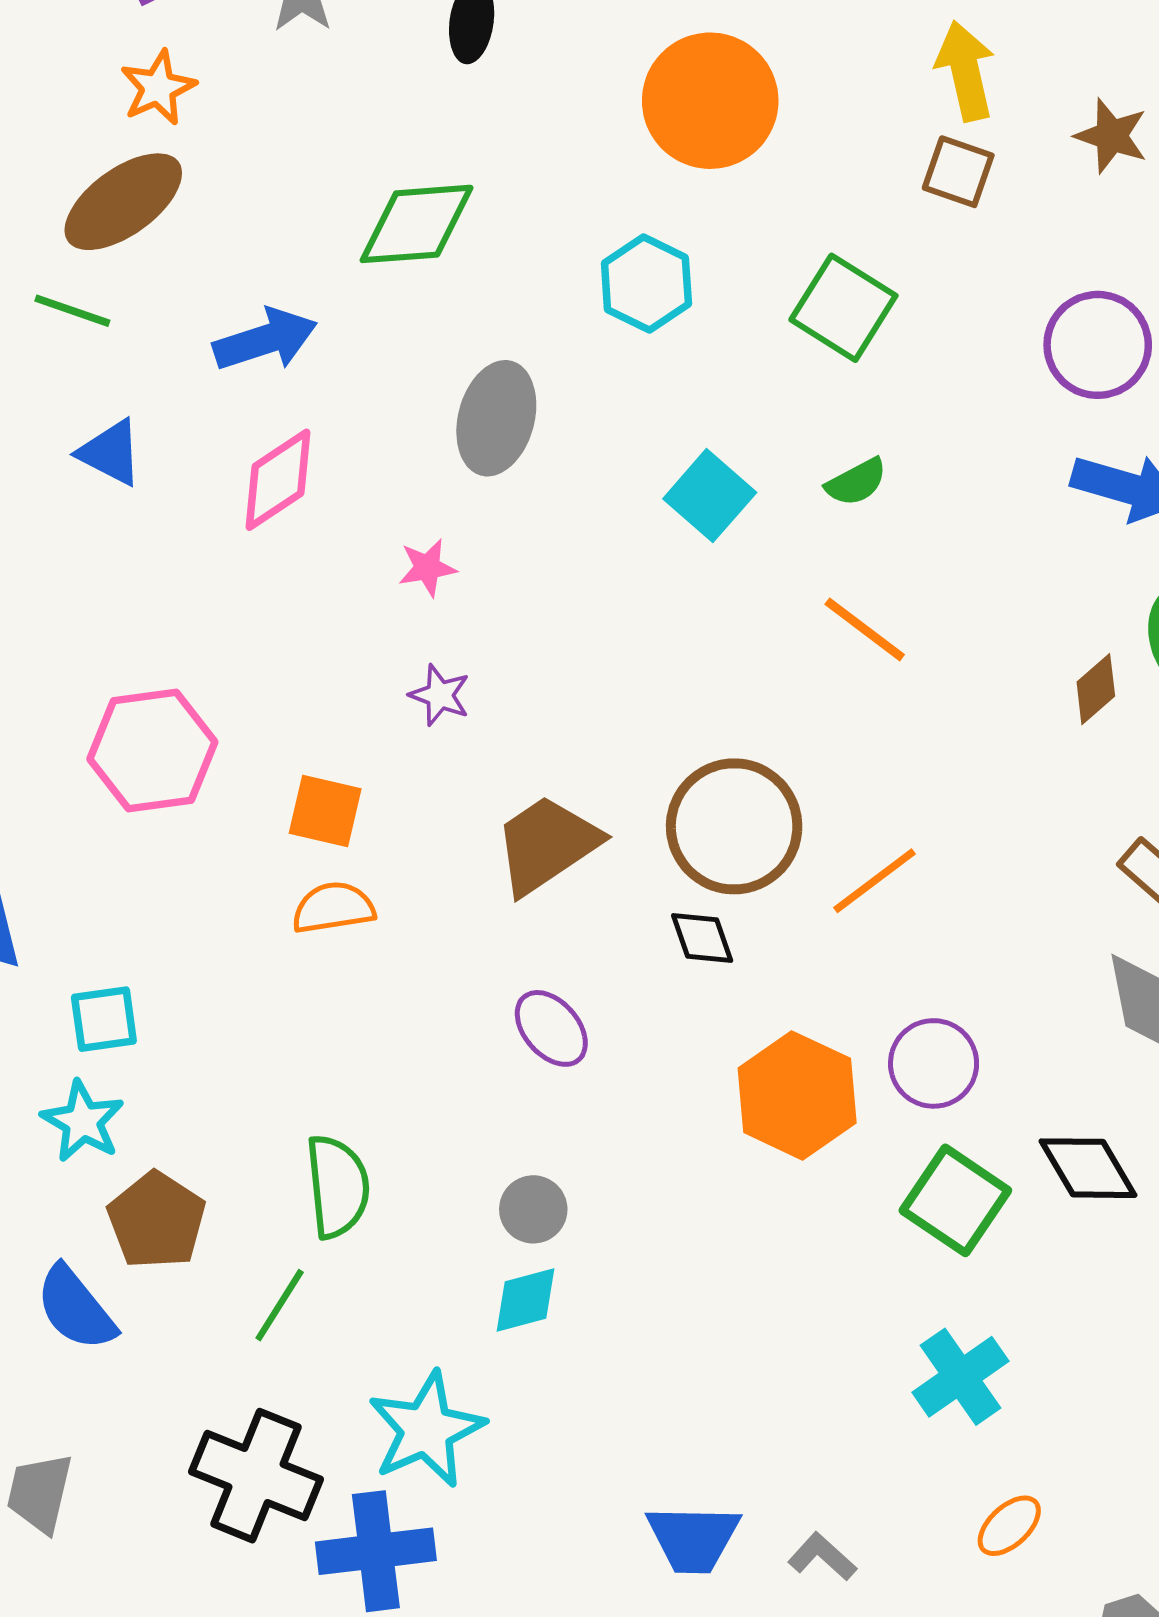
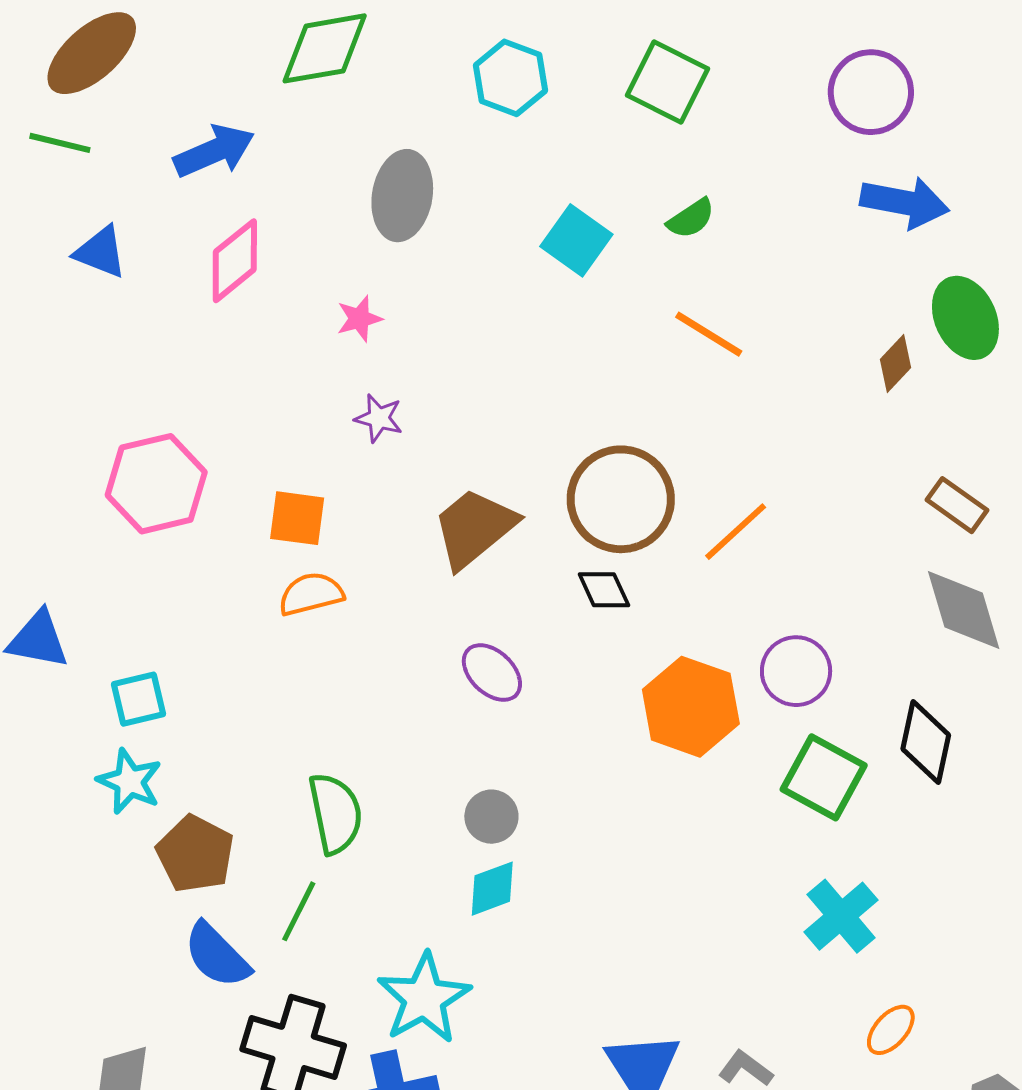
black diamond: (1088, 1168) -> (926, 742), turned 48
blue semicircle: (76, 1308) -> (217, 955), moved

